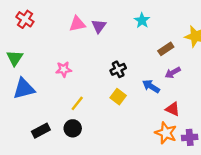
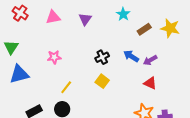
pink triangle: (77, 24) -> (53, 17), moved
brown rectangle: (166, 49) -> (144, 29), moved
blue arrow: (151, 86) -> (131, 56), moved
red triangle: (173, 109) -> (150, 83), moved

